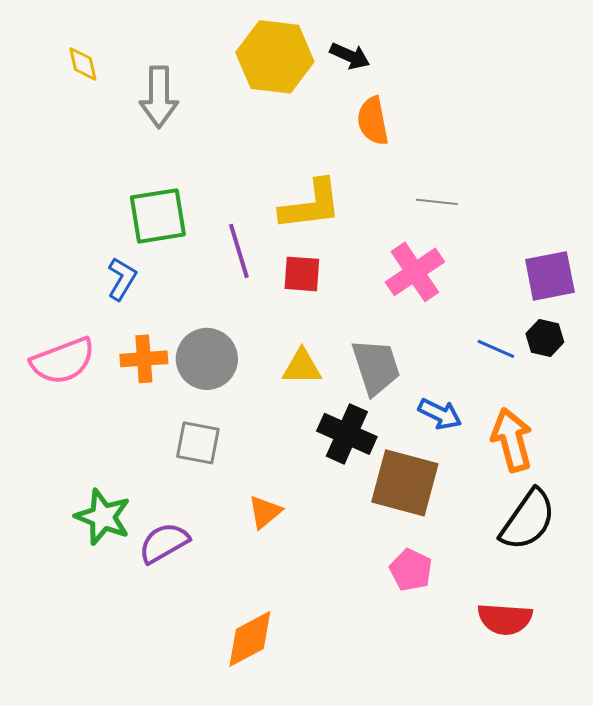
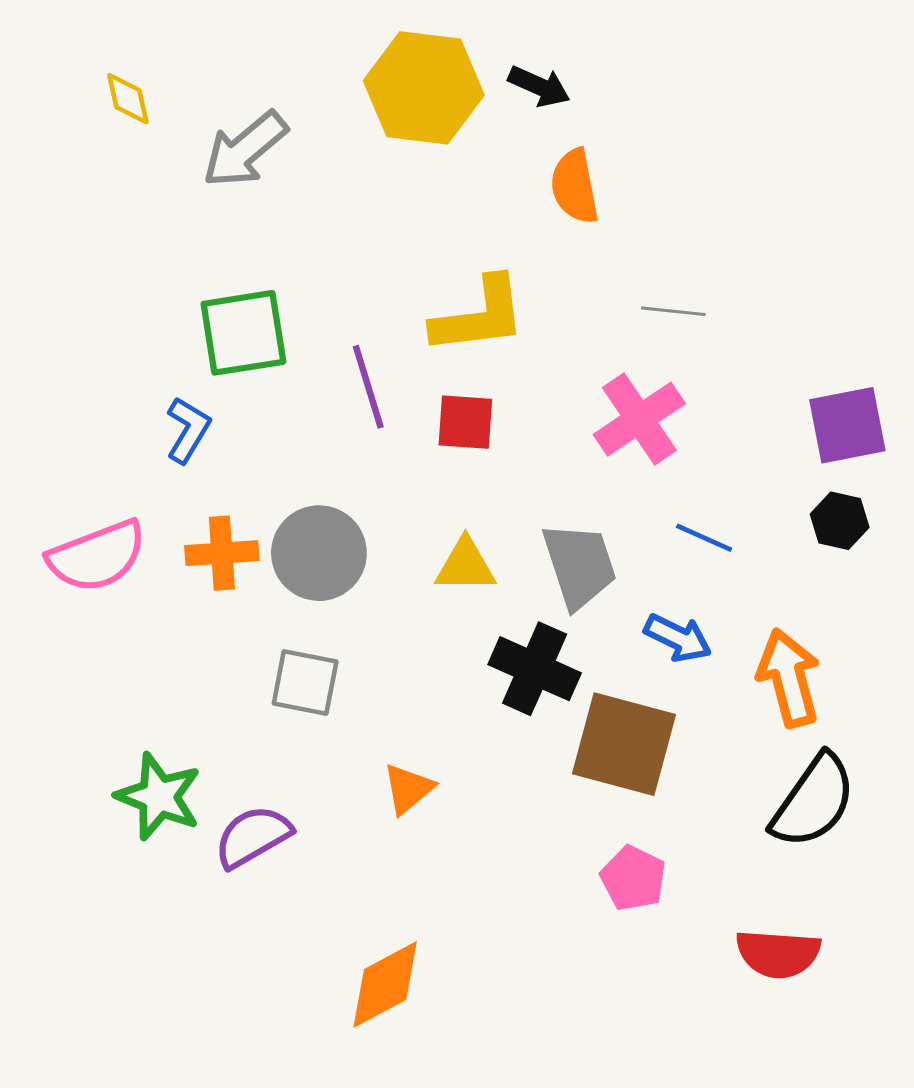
gray arrow: (159, 97) -> (245, 149), turned 50
blue line: (496, 349) -> (704, 538), moved

